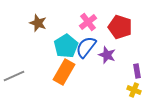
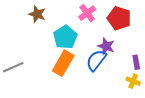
blue semicircle: (86, 47) -> (96, 60), moved

